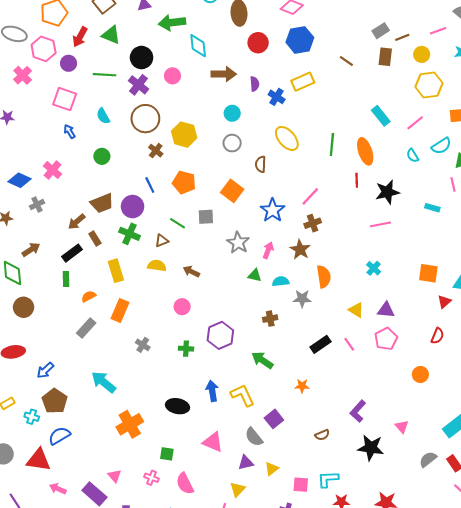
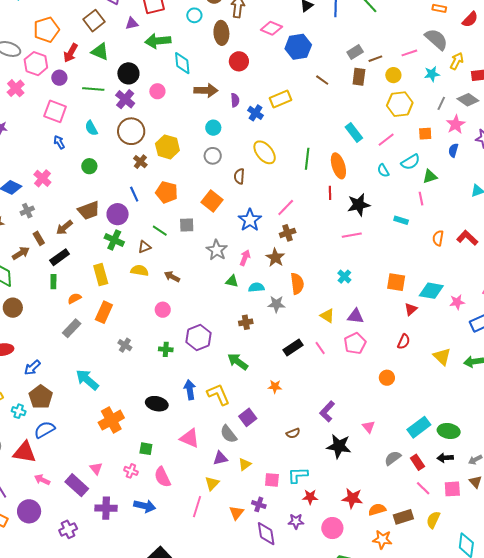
blue hexagon: (300, 40) -> (298, 47), moved
brown rectangle: (95, 239) -> (39, 238), moved

